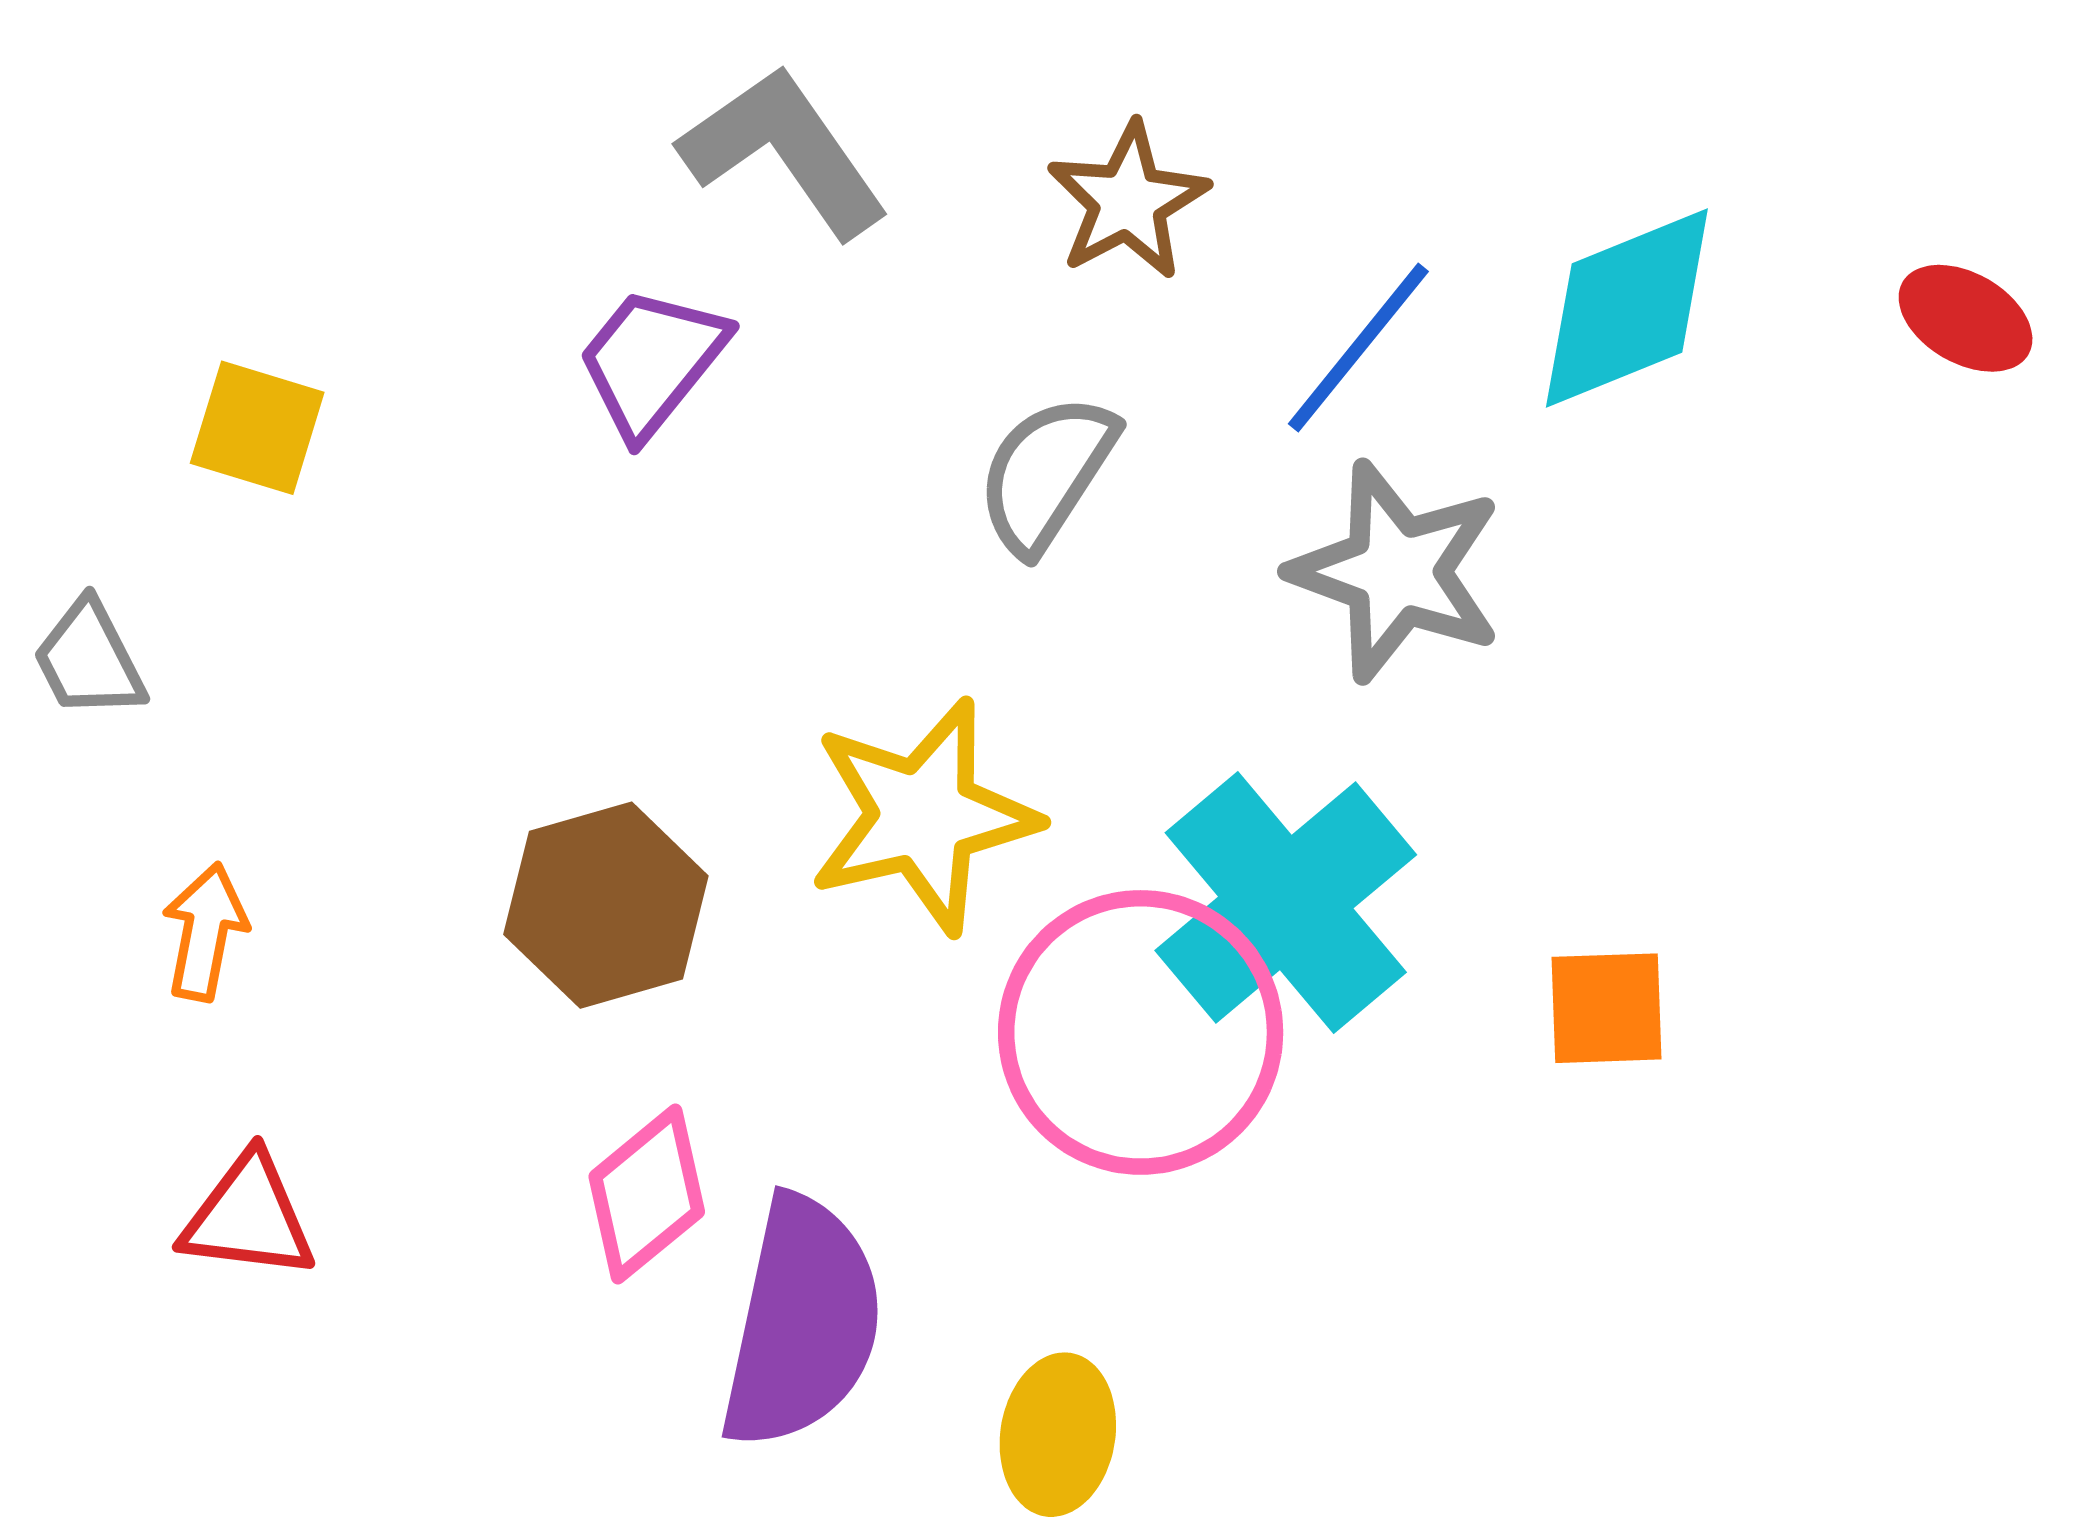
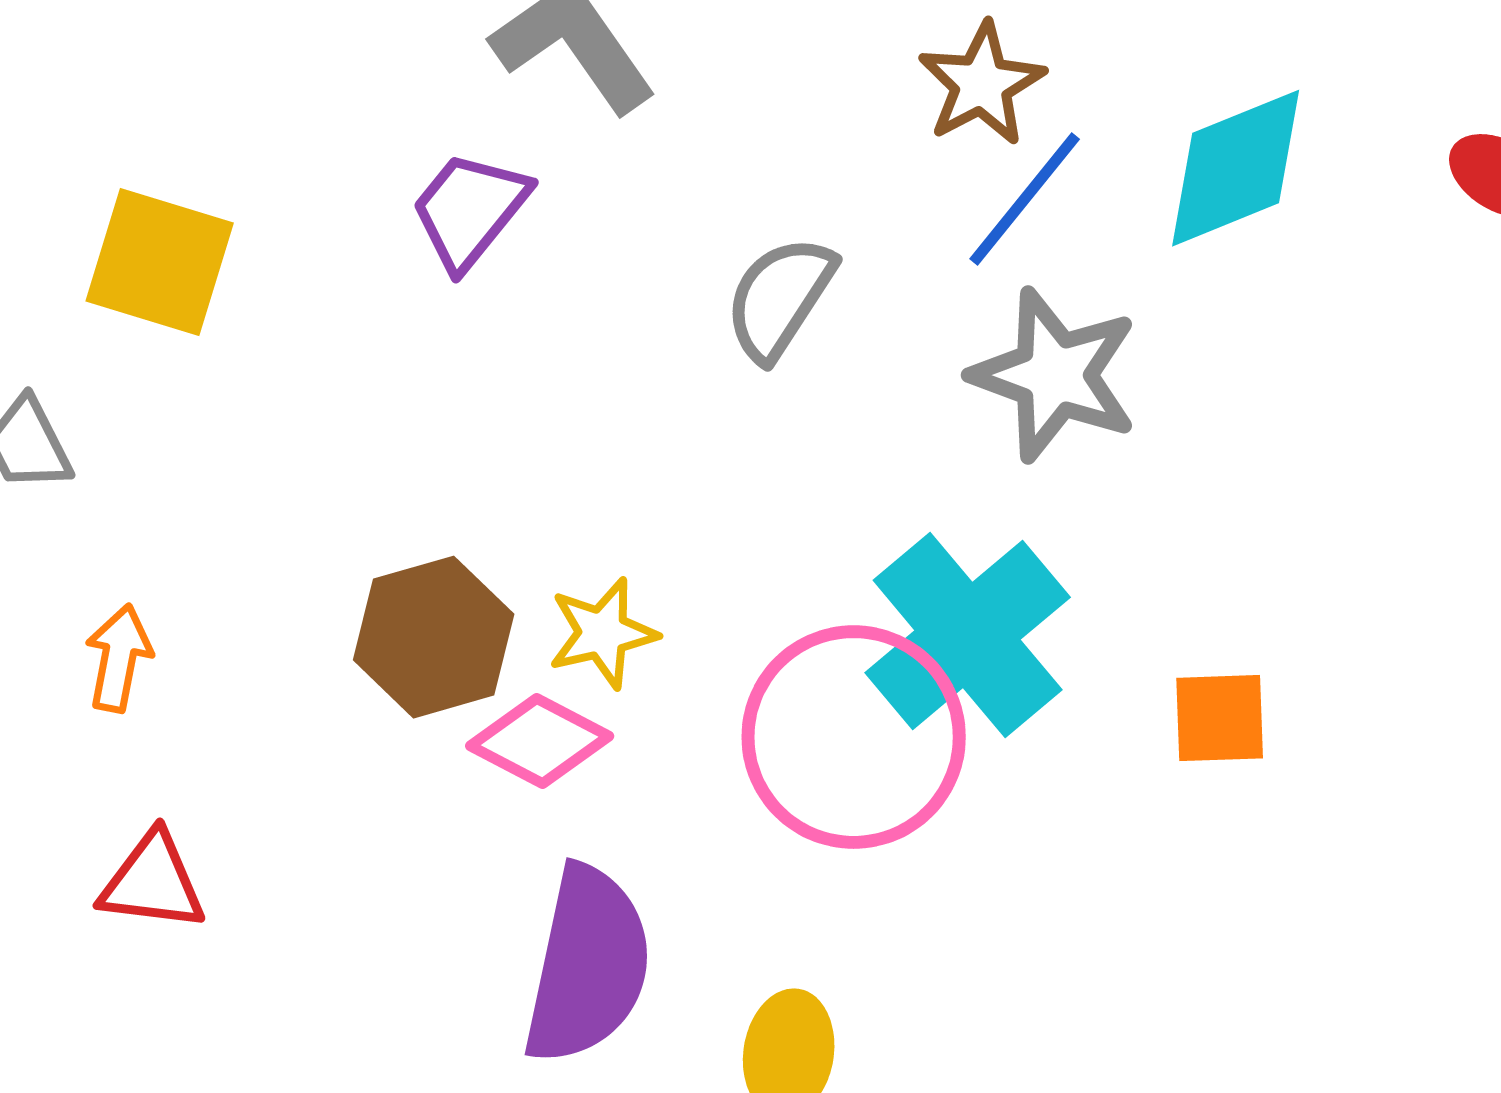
brown star: (1128, 201) -> (982, 84), moved
yellow square: (257, 428) -> (160, 262), size x1.4
yellow star: (923, 816) -> (603, 633), moved, size x0.6
pink diamond: (647, 1194) -> (540, 741), moved, turned 67

